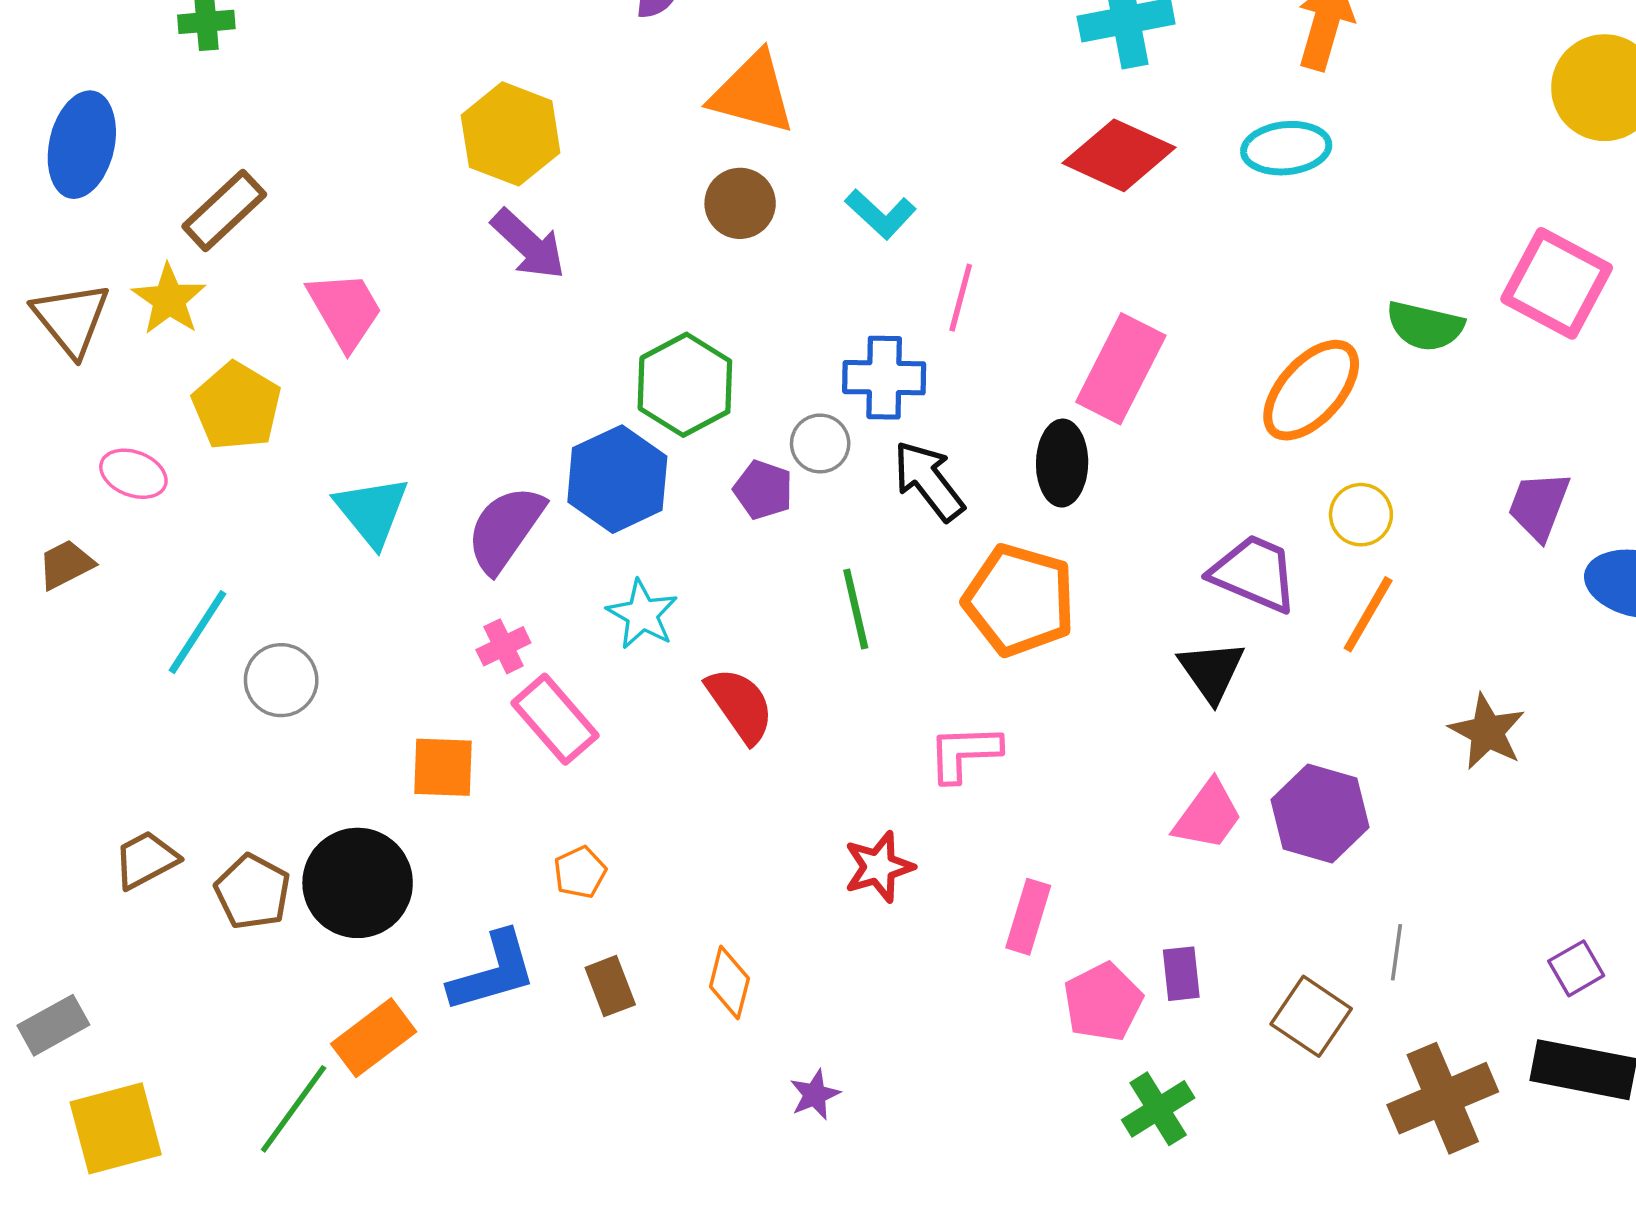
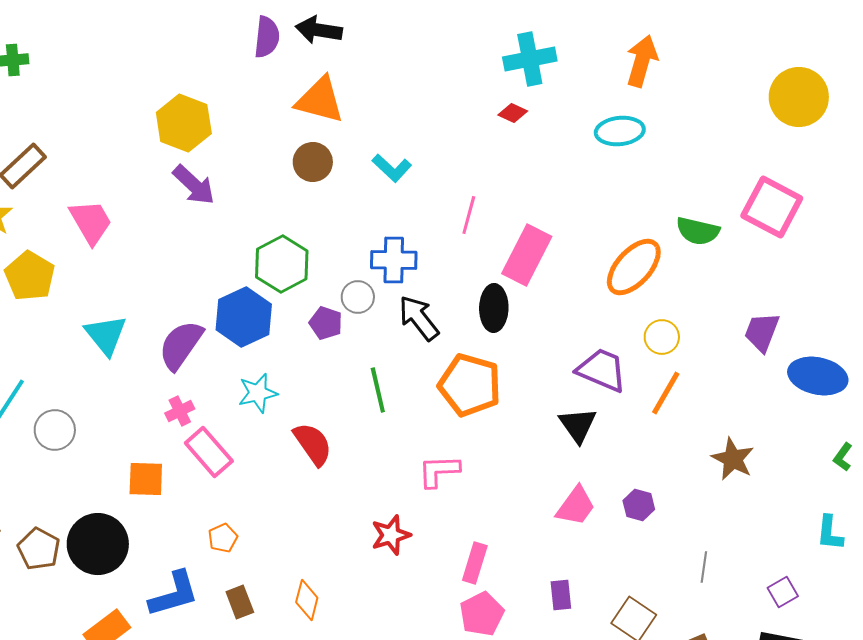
red diamond: (1119, 155) -> (513, 113), moved, size x0.5
pink line: (961, 298) -> (469, 215), moved
cyan star: (642, 614) -> (258, 393), turned 30
purple hexagon: (1320, 814) -> (639, 505), size x0.6
gray line: (1397, 952) -> (704, 567), moved
pink pentagon: (1103, 1002) -> (482, 614), moved

